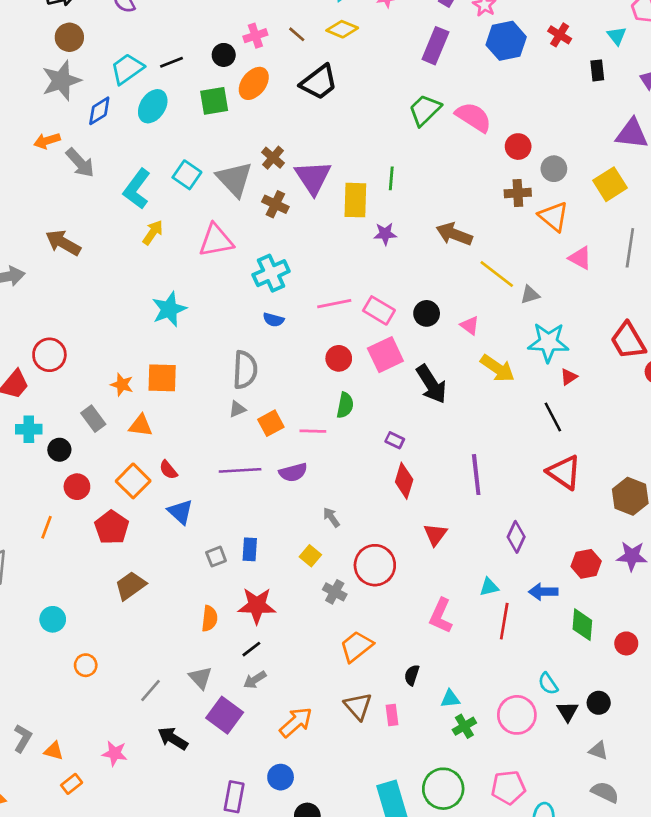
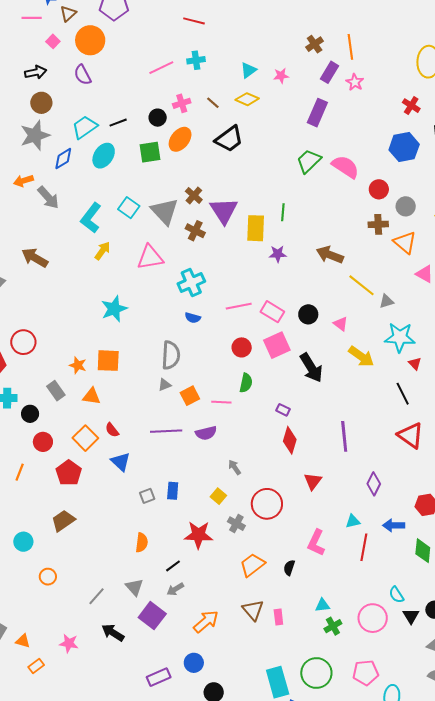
blue hexagon: (506, 41) -> (404, 147), moved
red triangle: (569, 377) -> (415, 364), turned -40
brown trapezoid: (131, 586) -> (63, 521), moved
red star: (257, 606) -> (198, 535), moved
black semicircle: (412, 675) -> (289, 568), moved
purple rectangle: (234, 797) -> (159, 677), turned 55

